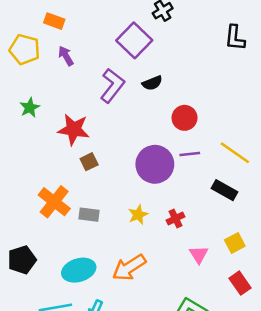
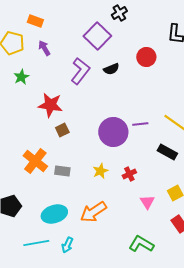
green star: (30, 108) -> (21, 77), moved
red circle: (185, 118) -> (146, 57), moved

